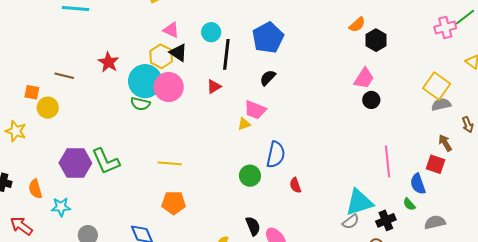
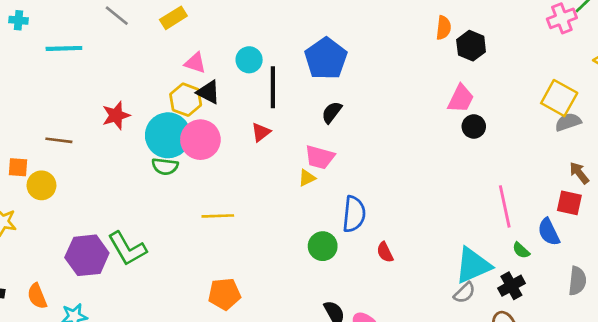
orange semicircle: (357, 25) -> (444, 28), turned -36
red star: (108, 62) -> (116, 115), turned 30
yellow line: (170, 163) -> (218, 216), moved
green semicircle: (409, 204) -> (521, 250), moved
gray semicircle: (435, 222) -> (577, 281), turned 115

